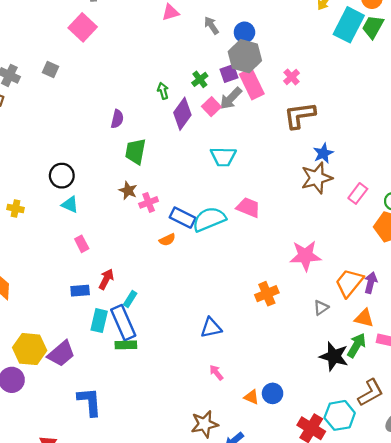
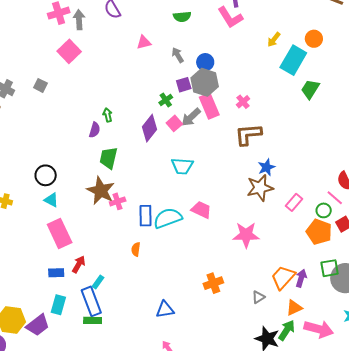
green trapezoid: (373, 27) -> (310, 89), moved
purple square: (229, 74) -> (184, 85), moved
green arrow: (163, 91) -> (108, 115), moved
brown star: (128, 191) -> (101, 191), size x1.8
blue rectangle: (183, 218) -> (146, 216), turned 60
orange semicircle: (167, 240) -> (136, 249), moved, turned 120
pink rectangle: (82, 244) -> (60, 233), size x2.0
pink star: (305, 256) -> (246, 235), moved
orange triangle: (364, 318) -> (294, 308), turned -42
cyan rectangle: (99, 321) -> (58, 305), moved

